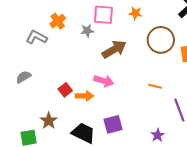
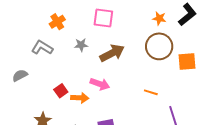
orange star: (135, 13) -> (159, 18), moved
gray star: (87, 31) -> (81, 45), moved
gray L-shape: (36, 37) -> (42, 48), moved

